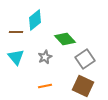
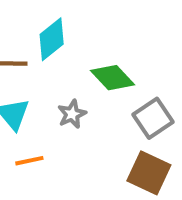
orange line: (45, 86) -> (29, 161), moved

